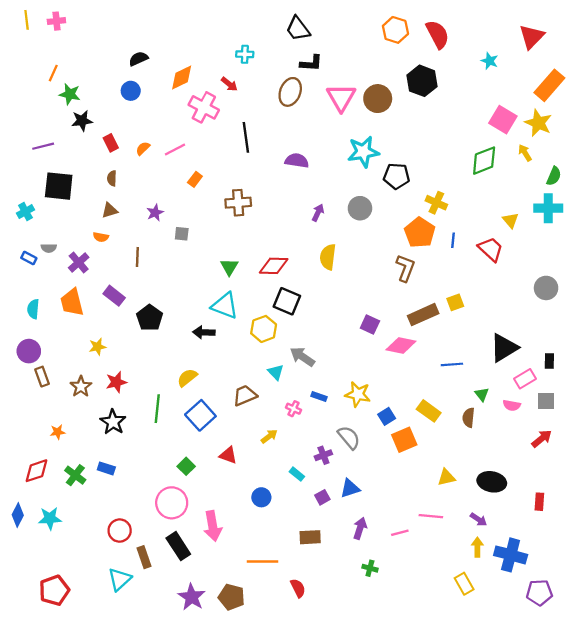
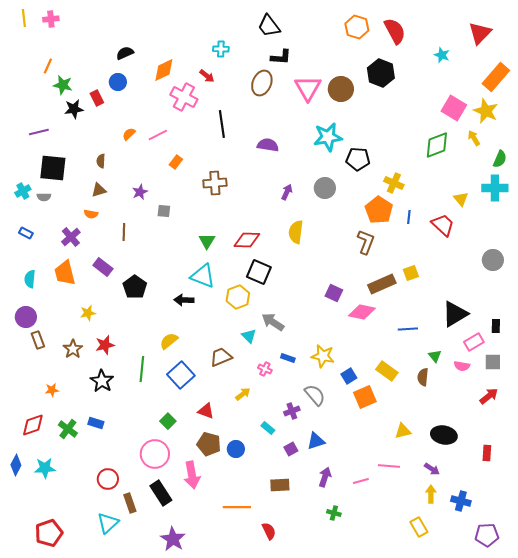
red rectangle: (111, 143) -> (97, 98), moved
gray semicircle: (49, 248) -> (44, 197), moved
blue cross: (511, 555) -> (461, 501), size x0.7
brown pentagon: (231, 597) -> (209, 444), moved

